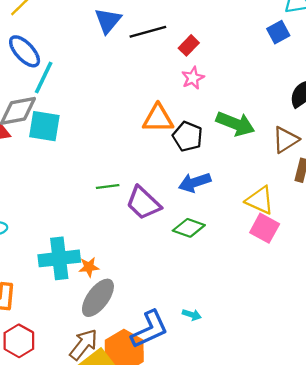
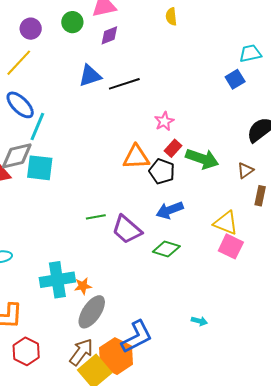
blue triangle: (108, 21) -> (90, 76), turned 35
red rectangle: (189, 45) -> (173, 148), moved
brown triangle: (286, 140) -> (245, 170), size x0.7
cyan arrow: (192, 315) -> (199, 321), moved

